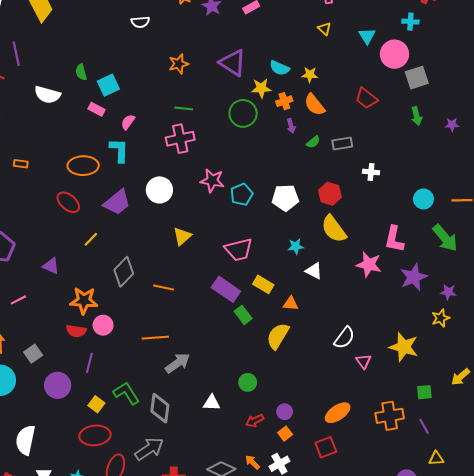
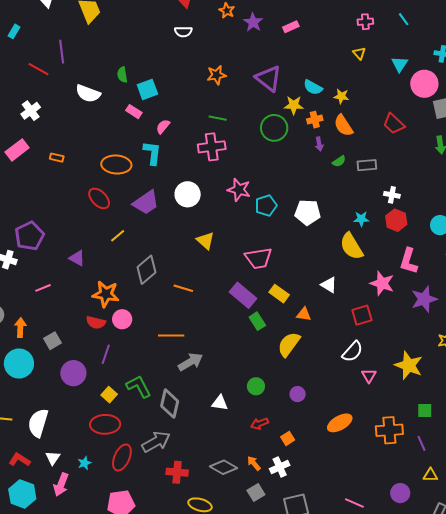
red hexagon: (330, 194) -> (396, 220), moved
yellow triangle: (182, 236) -> (206, 241), turned -42
cyan star: (296, 246) -> (361, 219), moved
purple circle: (285, 412) -> (298, 394), moved
red square: (326, 447) -> (362, 315), moved

